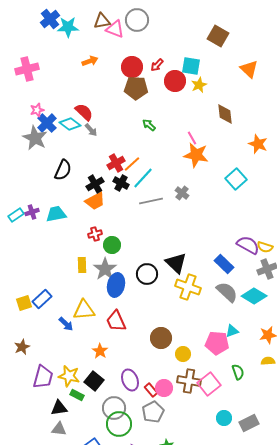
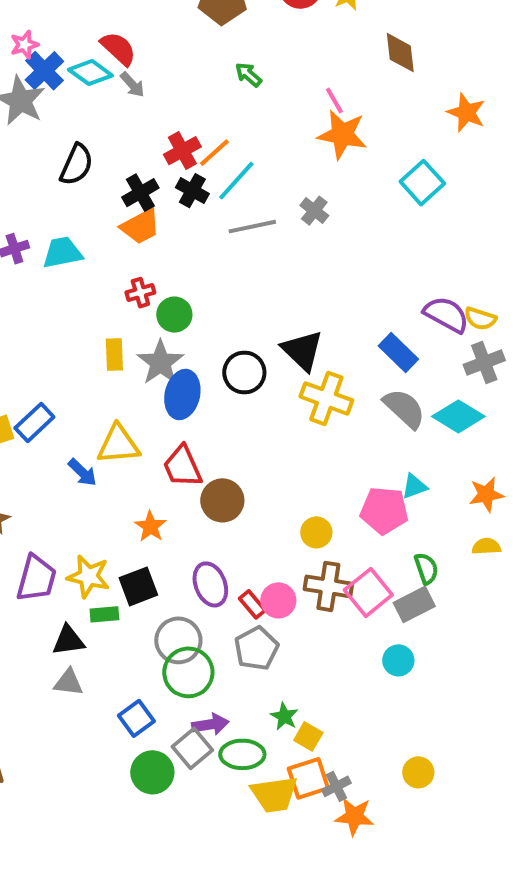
brown circle: (161, 338) -> (222, 500), moved
black square: (94, 381) -> (138, 586), turned 30
green rectangle: (77, 395) -> (104, 614), turned -32
gray rectangle: (249, 423) -> (414, 604), moved

